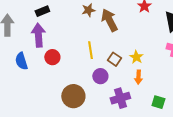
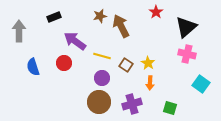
purple arrow: (38, 35) -> (75, 41), moved, turned -50
yellow line: (90, 50) -> (102, 56), turned -66
purple circle: (100, 76) -> (102, 78), moved
brown circle: (73, 96) -> (99, 102), moved

